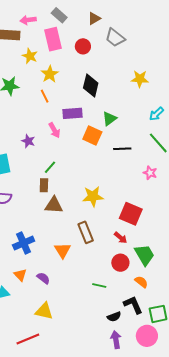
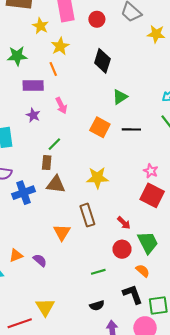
yellow star: (140, 79) -> (156, 34), moved
purple rectangle: (72, 113) -> (33, 86), moved
orange square: (92, 135) -> (100, 127), moved
pink star: (150, 173) -> (151, 171), moved
red square: (131, 214) -> (152, 195), moved
blue cross: (24, 243) -> (24, 193), moved
orange triangle: (20, 275) -> (16, 255), turned 48
green line: (99, 286) -> (98, 272), turned -32
yellow triangle: (44, 311) -> (45, 307), moved, turned 42
black semicircle: (114, 317) -> (97, 306), moved

